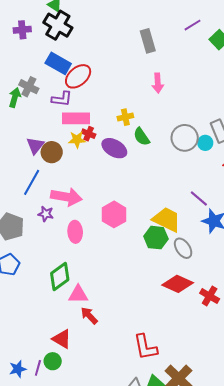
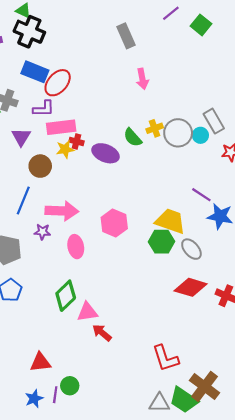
yellow cross: (125, 117) -> (155, 128), moved
purple triangle: (35, 146) -> (21, 137), moved
red triangle: (62, 339) -> (40, 362), moved, turned -30

